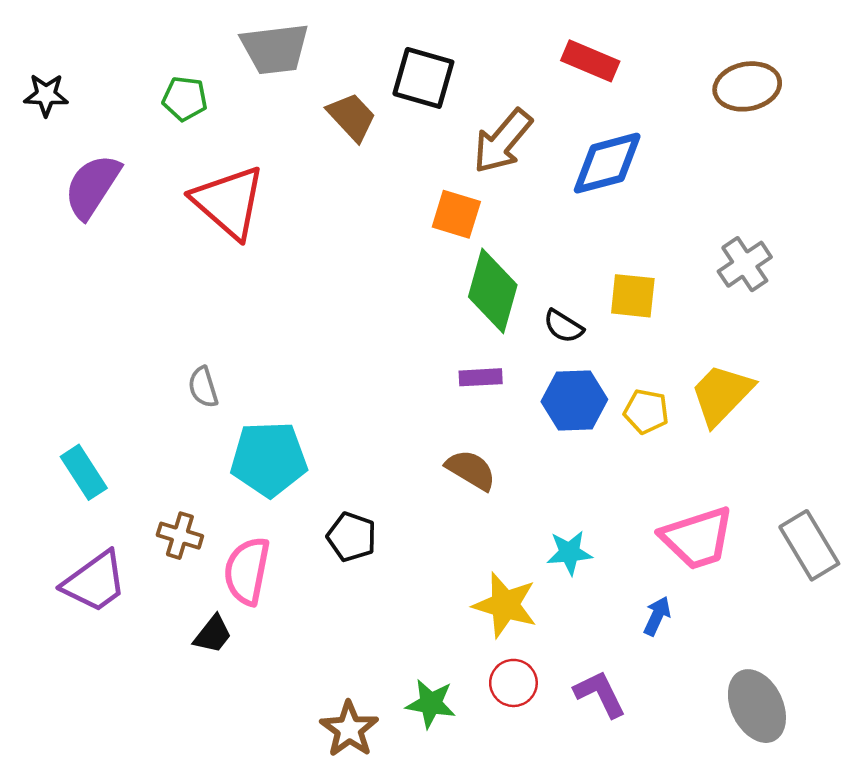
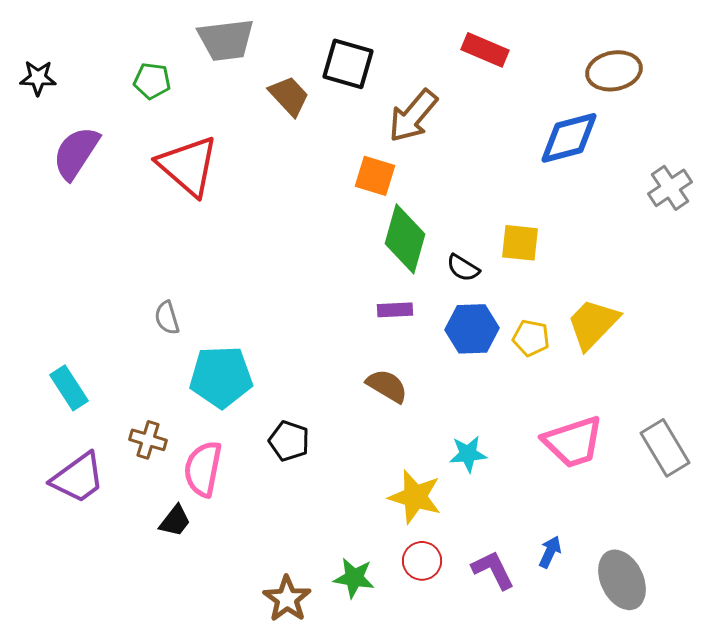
blue diamond: (607, 163) -> (569, 138), moved
gray cross: (745, 264) -> (670, 188), moved
blue arrow: (657, 616) -> (550, 552), moved

